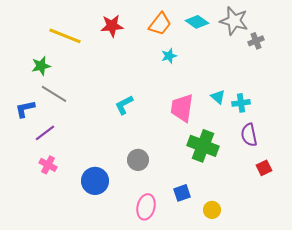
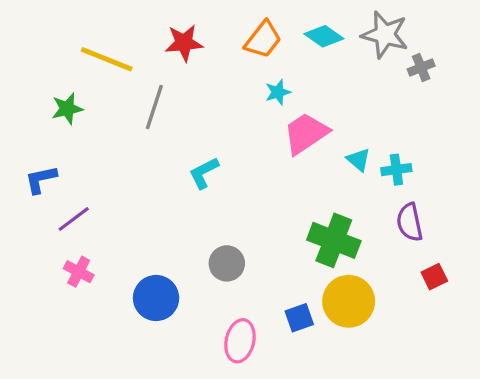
gray line: (54, 94) -> (154, 107), moved, turned 76
pink trapezoid: (182, 108) -> (306, 133), moved, turned 48
yellow circle: (212, 210) -> (349, 301), moved, size x1.8

